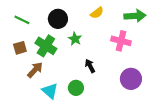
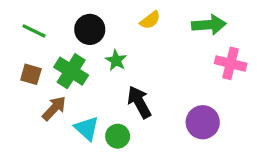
pink cross: (121, 41) -> (231, 63), moved
brown square: (20, 48) -> (31, 74), turned 32
black arrow: (90, 66) -> (139, 102), size x1.5
cyan triangle: (50, 91) -> (87, 128), moved

